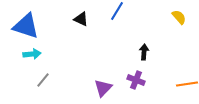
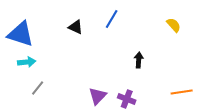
purple cross: (136, 80) -> (127, 99), moved

